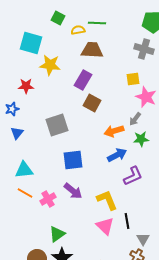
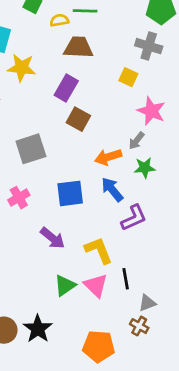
yellow square: (133, 79) -> (128, 77), moved, turned 32
blue arrow: (117, 155) -> (112, 189), turned -102
blue square: (73, 160) -> (70, 193), moved
pink cross: (48, 199) -> (19, 198), moved
green triangle: (57, 234) -> (65, 285), moved
gray triangle: (143, 239) -> (147, 303), turned 40

